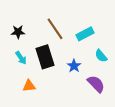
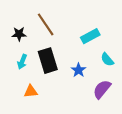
brown line: (55, 29) -> (46, 24), moved
cyan arrow: (21, 58) -> (22, 62), turned 56
purple semicircle: (96, 84) -> (102, 89), turned -96

